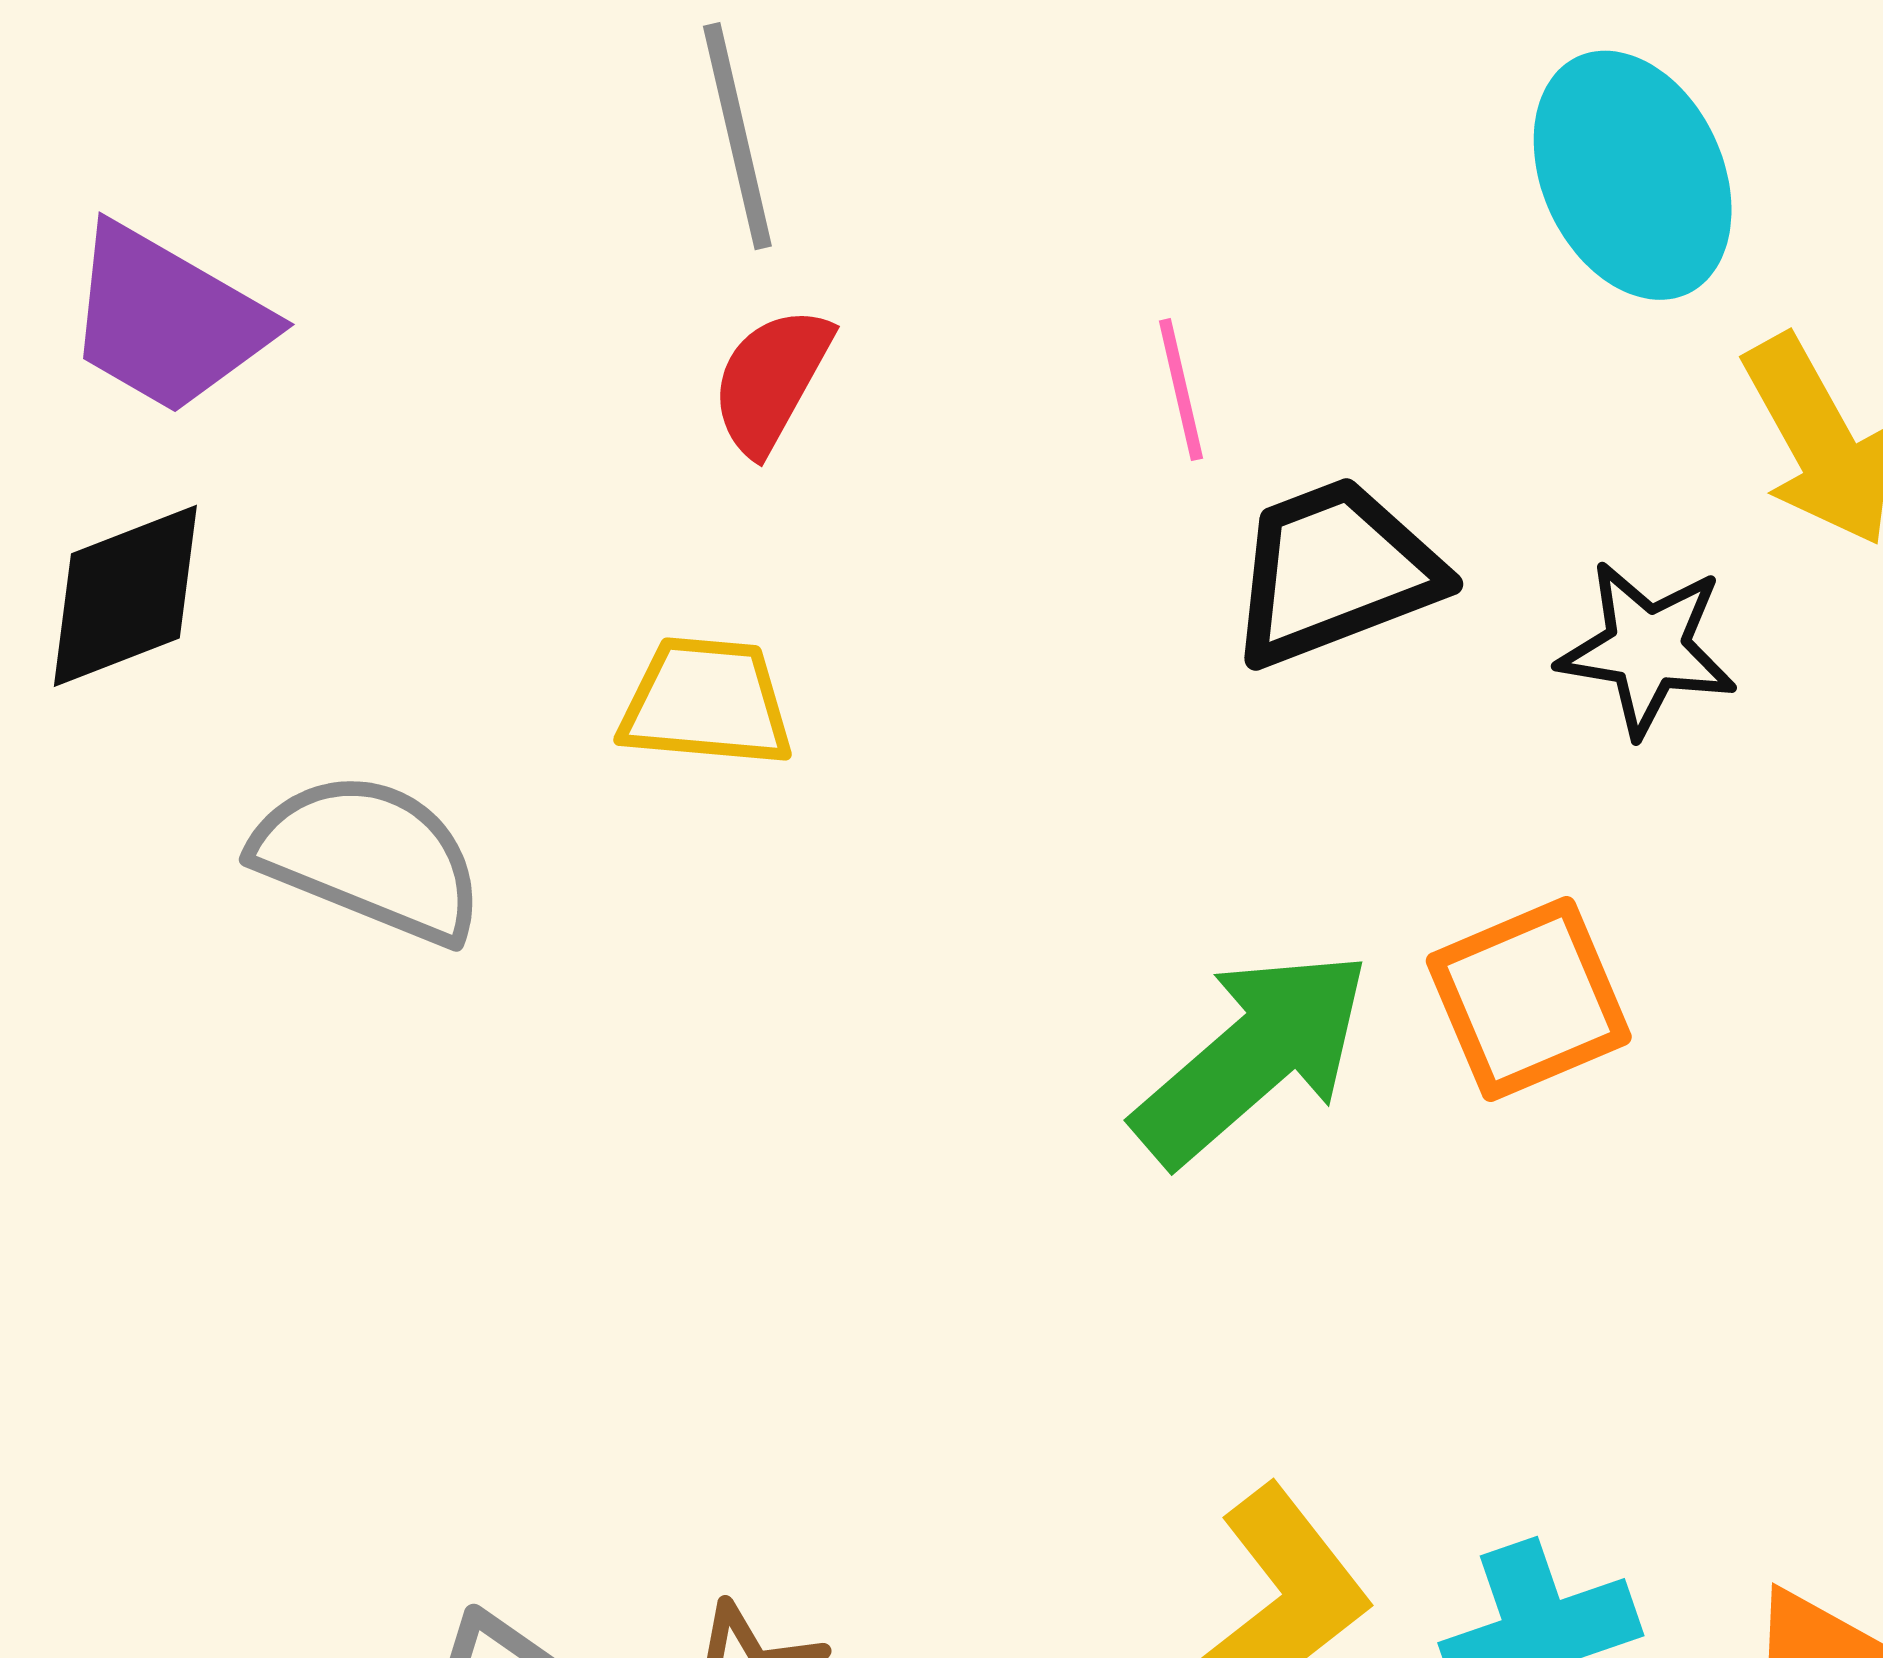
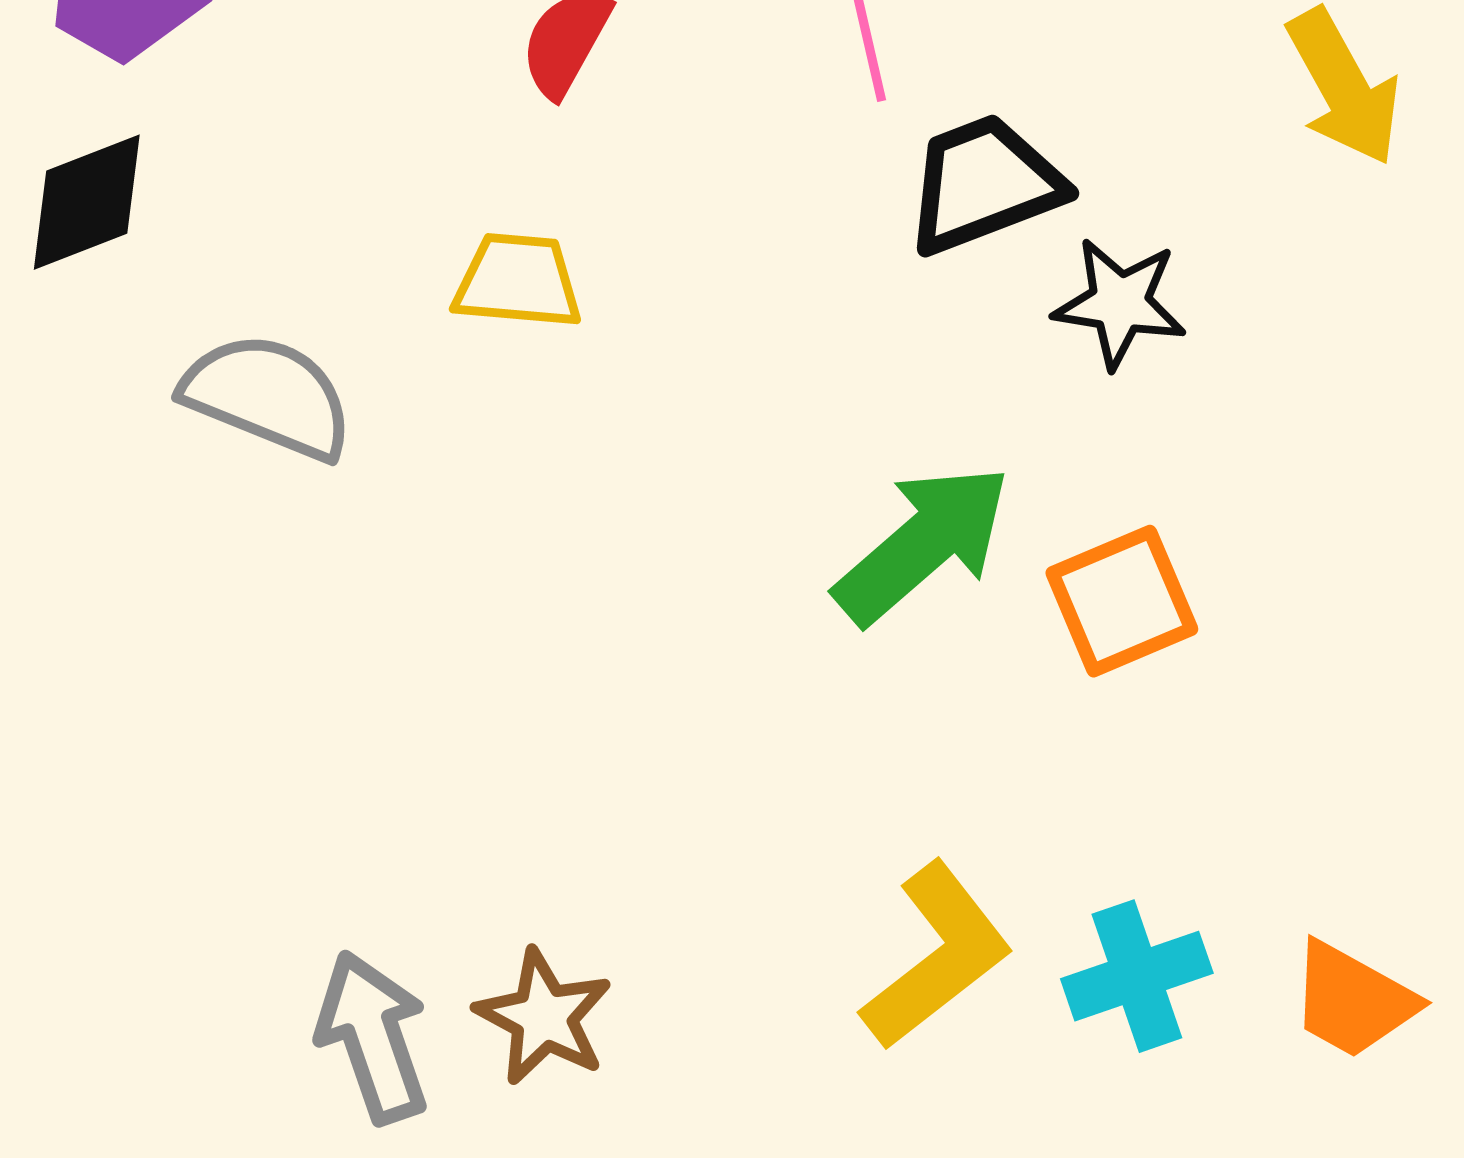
black star: (1647, 648) -> (1120, 303), moved
orange square: (1529, 999) -> (1122, 601), moved

